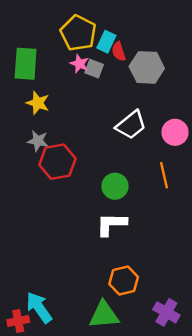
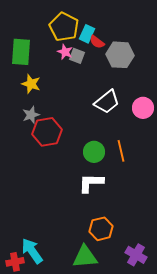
red semicircle: (119, 51) -> (97, 42), turned -35
gray star: (38, 141) -> (31, 115), turned -30
orange line: (164, 175) -> (121, 151), moved

